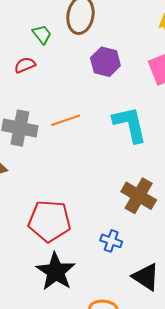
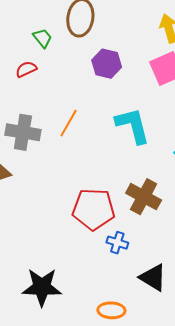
orange line: (66, 120) -> (69, 123), turned -40
red pentagon: (50, 221) -> (93, 209), moved
black star: (56, 272) -> (42, 287), moved, turned -30

